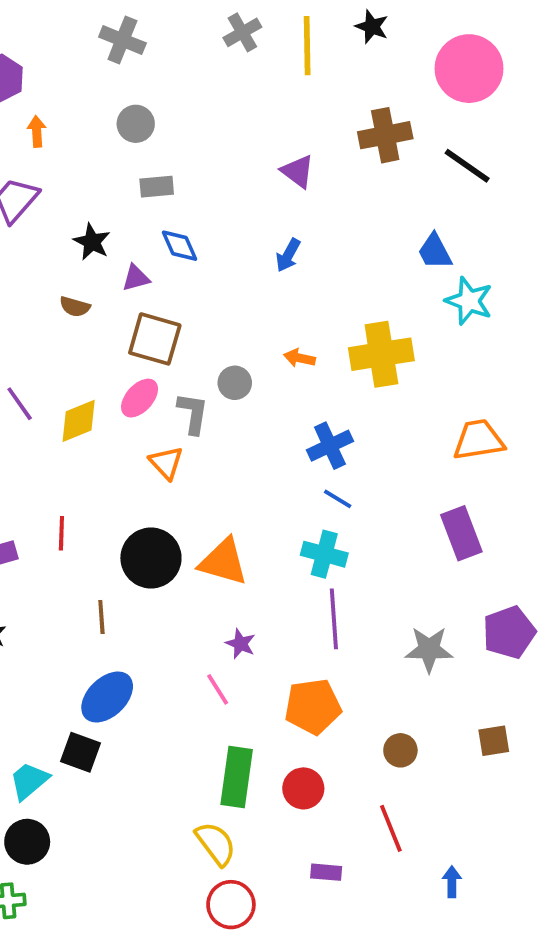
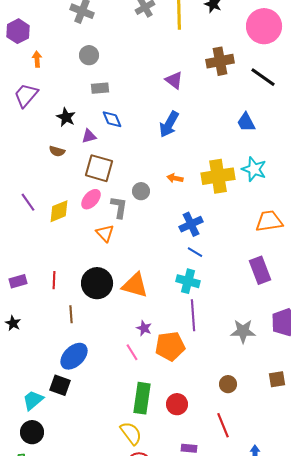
blue arrow: (288, 255) -> (169, 124), size x1.5
cyan star: (469, 301) -> (254, 169), moved
red line: (61, 533) -> (54, 280), moved
orange pentagon: (313, 707) -> (170, 346), moved

